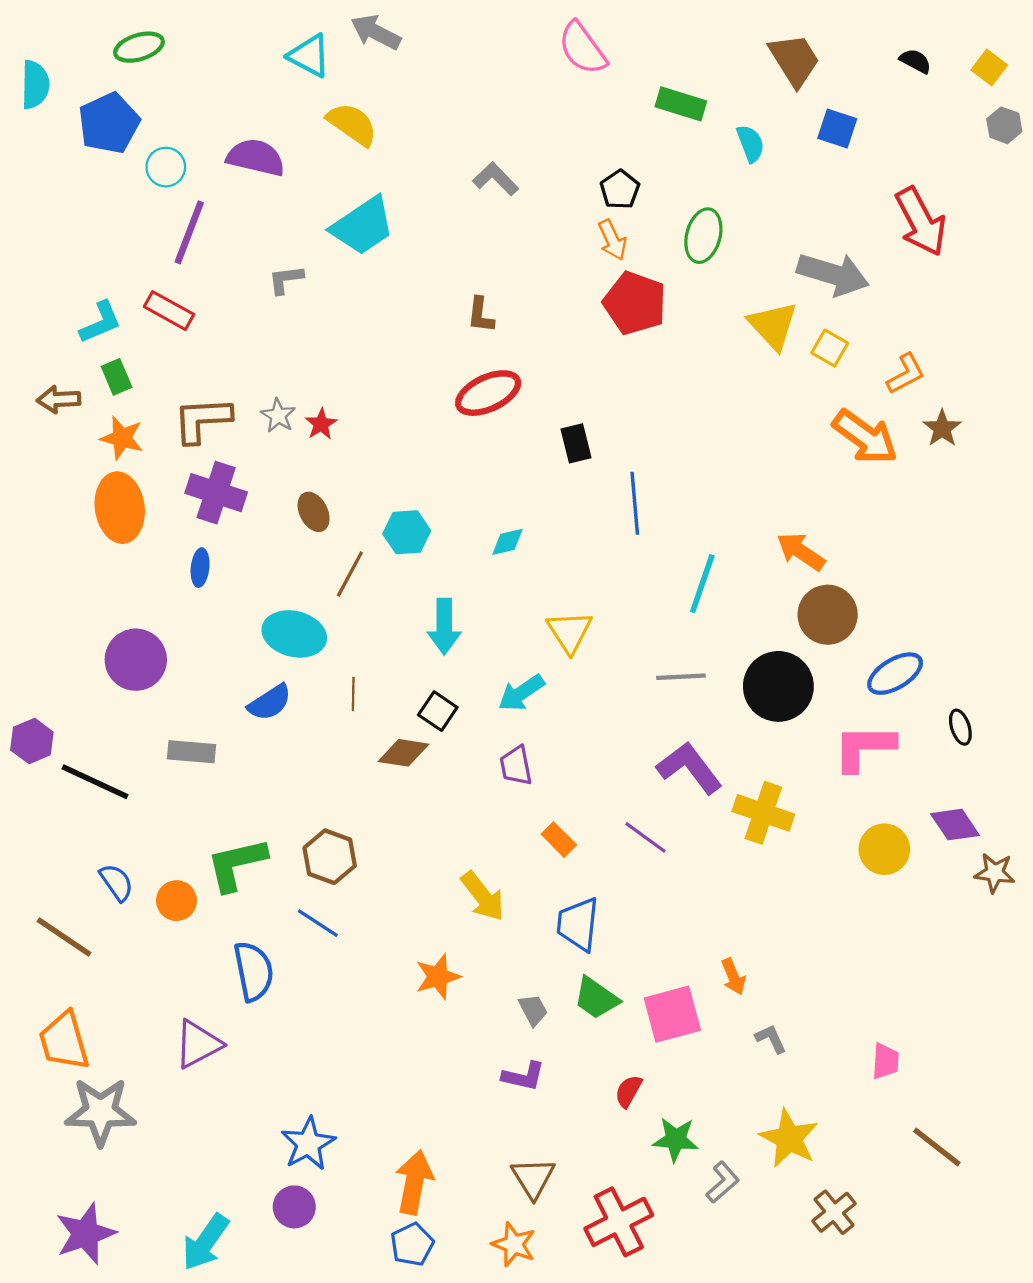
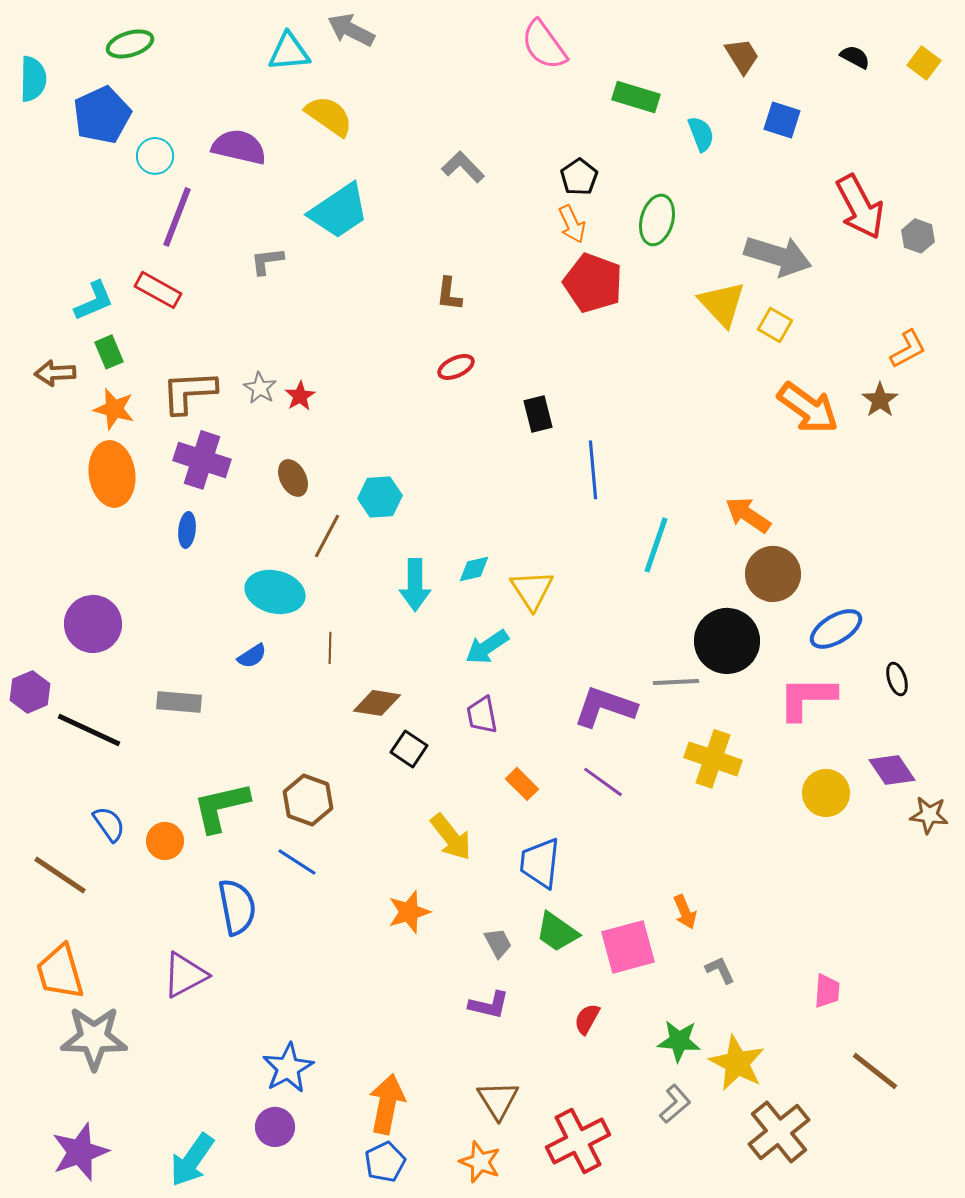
cyan triangle: (309, 56) -> (289, 52), turned -33
brown trapezoid: (794, 60) -> (742, 56), size x0.7
gray hexagon: (1004, 125) -> (918, 236), moved
orange L-shape: (906, 374) -> (908, 349), moved
red ellipse: (488, 393) -> (456, 367), size x0.6
cyan diamond: (507, 542) -> (474, 569), moved
purple circle: (136, 660) -> (93, 624), moved
gray line: (681, 677) -> (676, 682), moved
blue semicircle: (270, 703) -> (252, 656), size x0.7
black square: (438, 711) -> (409, 749), moved
purple L-shape: (689, 768) -> (605, 707), moved, turned -34
green star: (676, 1139) -> (679, 1041), moved
brown cross: (834, 1212) -> (779, 1132), size x1.5

